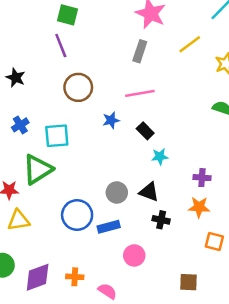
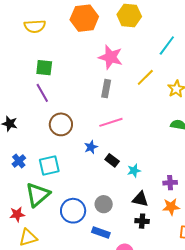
black rectangle: (145, 131) -> (112, 160), moved
black triangle: (149, 192) -> (140, 199), moved
blue circle: (77, 215) -> (73, 211), moved
blue rectangle: (109, 227) -> (101, 233), turned 42

